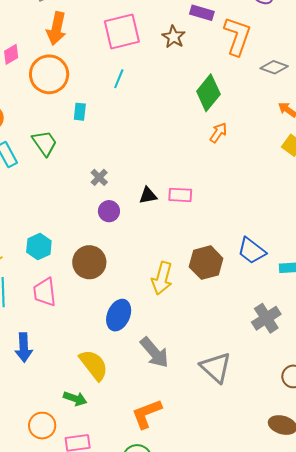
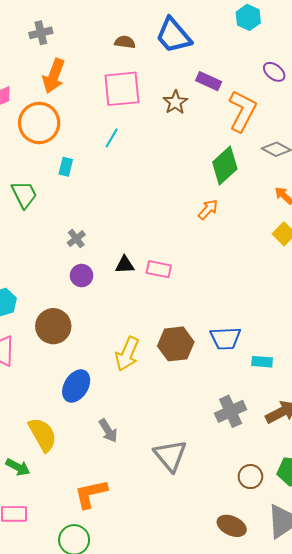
green diamond: (208, 93) -> (225, 166), moved
blue trapezoid: (252, 251) -> (225, 338), turned -48
gray arrow: (154, 353) -> (108, 431), size x0.7

